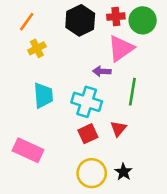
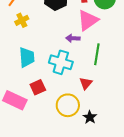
red square: (88, 134) -> (38, 87), moved
yellow circle: (92, 173) -> (68, 105), moved

